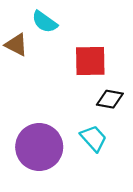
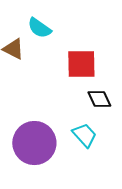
black diamond: (110, 99) -> (99, 99), turned 55

